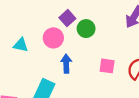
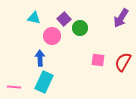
cyan triangle: (21, 45) -> (34, 18), moved
blue arrow: (66, 64) -> (40, 58), moved

